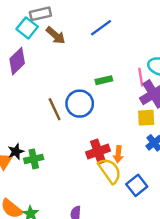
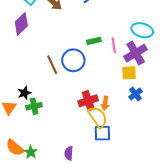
pink line: (141, 77) -> (114, 45), moved
black star: (16, 152) -> (24, 93), moved
blue square: (137, 185) -> (102, 133), moved, turned 36

